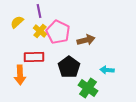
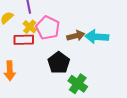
red rectangle: (34, 57) -> (24, 40), moved
cyan arrow: (107, 70) -> (97, 37), moved, size x1.6

